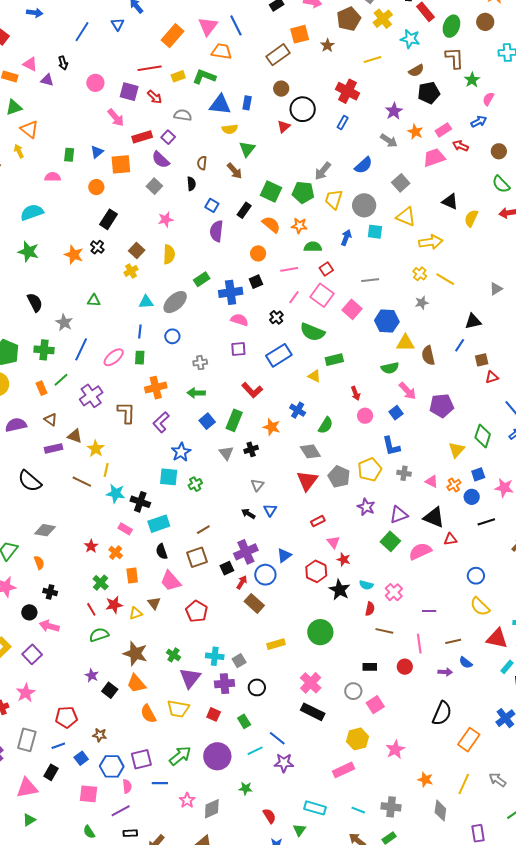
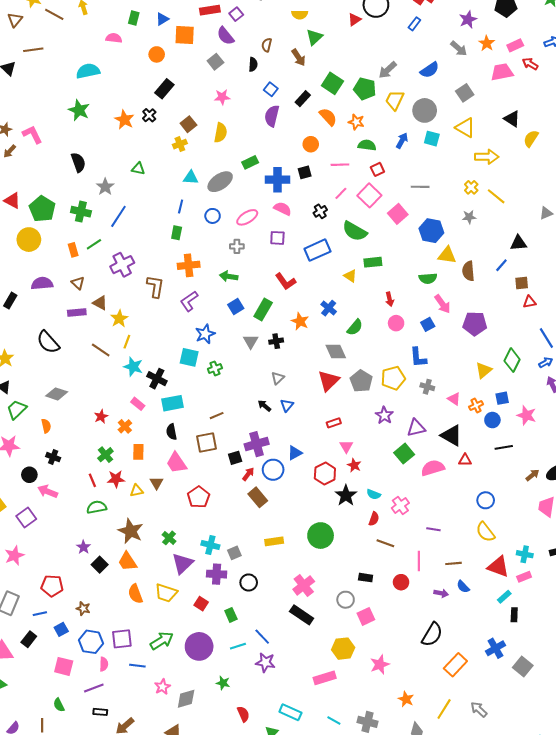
pink ellipse: (114, 357) -> (247, 217), moved

